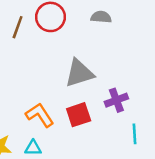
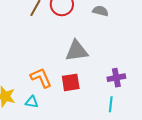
purple cross: (116, 100) -> (116, 78), moved

